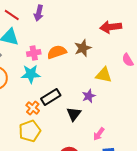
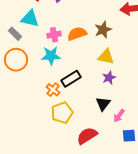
yellow triangle: (104, 75) -> (106, 57), moved
black triangle: (74, 114) -> (103, 104), moved
yellow pentagon: (30, 131) -> (62, 113), moved

